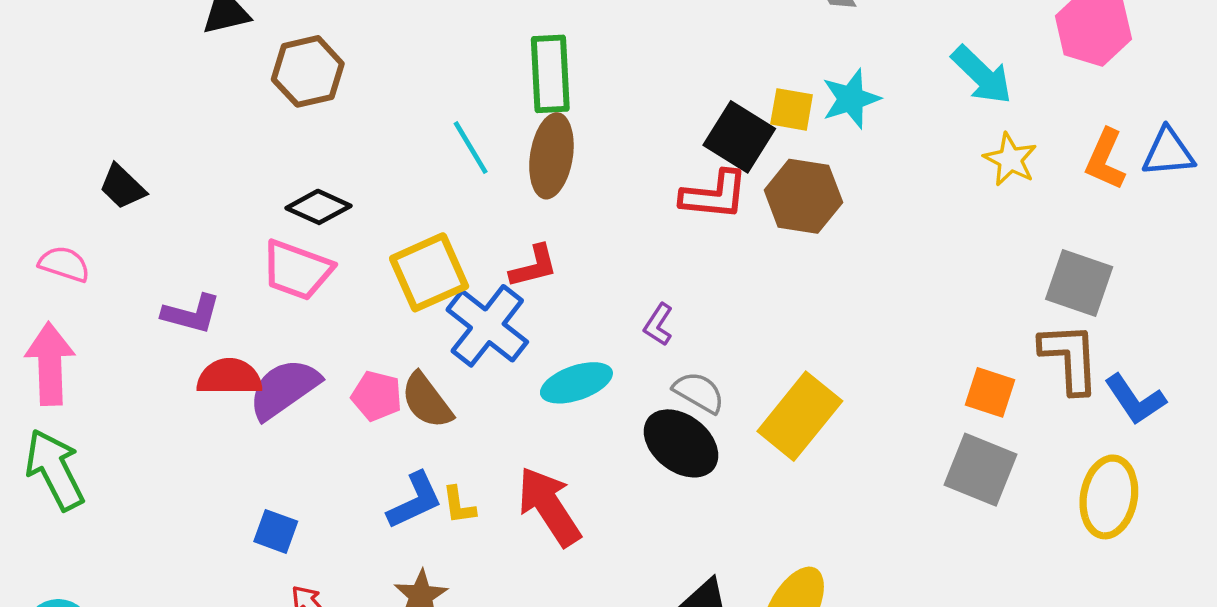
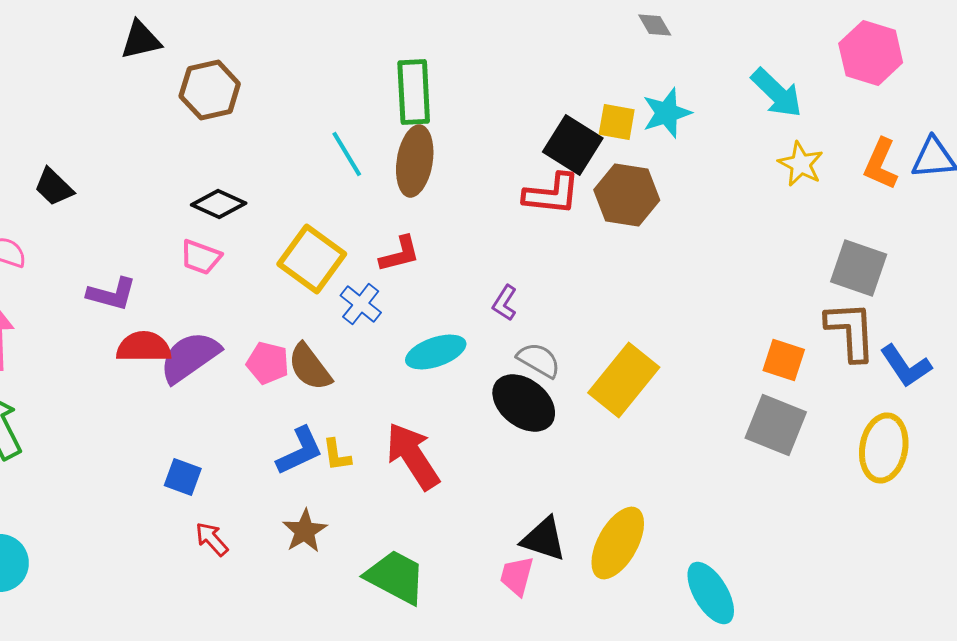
pink trapezoid: (297, 270) -> (201, 257), size x0.7
yellow square: (429, 272) -> (312, 259), turned -30
blue cross: (487, 326) -> (361, 304), size x0.6

